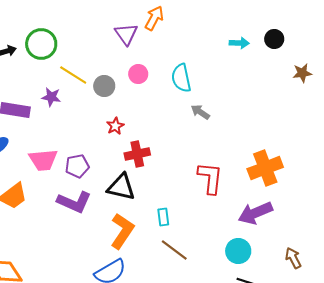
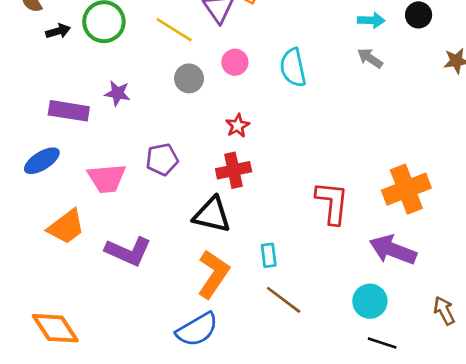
yellow line: (73, 75) -> (174, 30), moved
gray arrow: (200, 112) -> (370, 58), moved
red star: (115, 126) -> (238, 126), moved
purple pentagon: (77, 166) -> (162, 159), moved
purple L-shape: (74, 202) -> (128, 251), moved
purple arrow: (255, 213) -> (393, 250), turned 44

